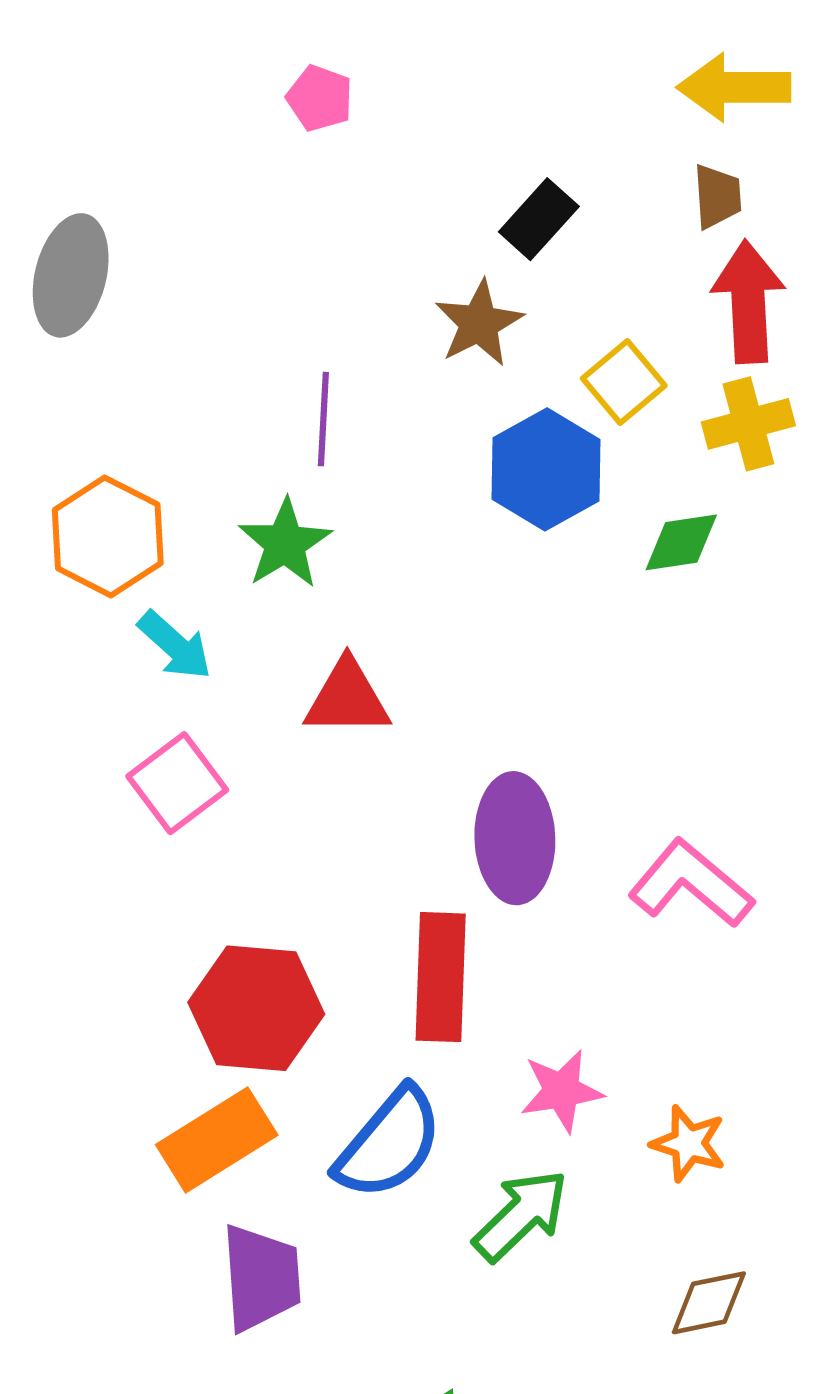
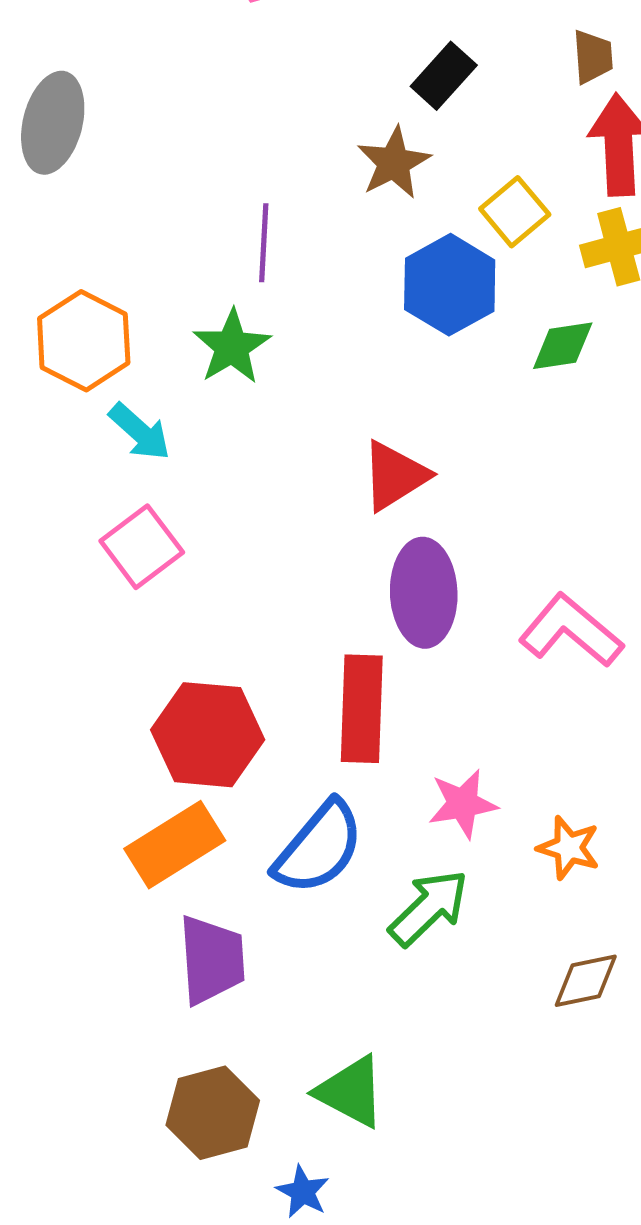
red triangle: (347, 698) -> (395, 476), moved, turned -32

